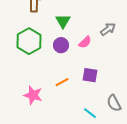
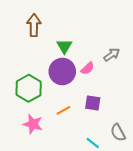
green hexagon: (29, 41) -> (29, 88), moved
purple circle: (61, 45) -> (62, 71), size x1.6

